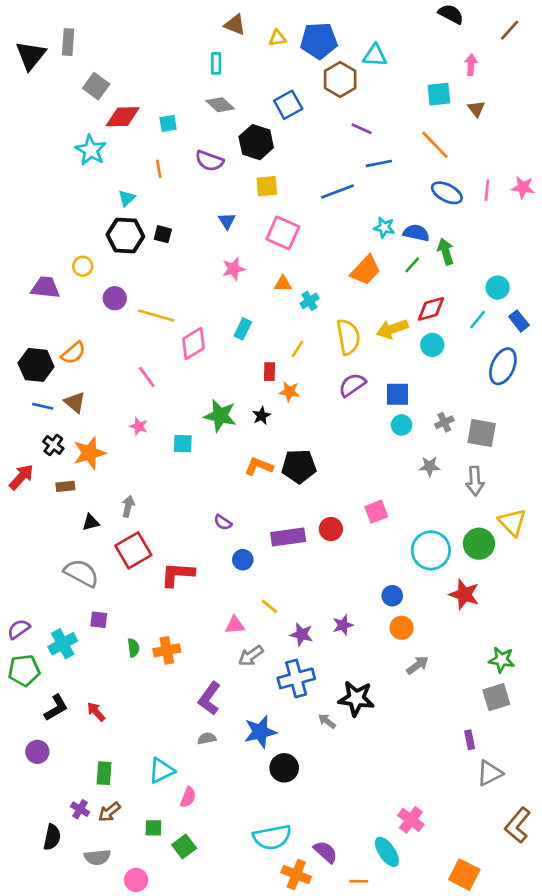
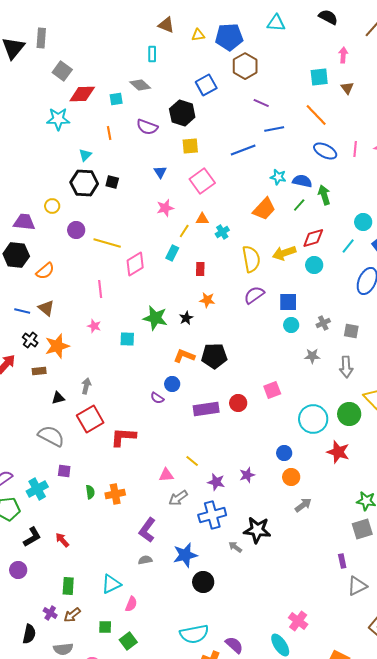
cyan triangle: (375, 55) -> (276, 23), moved
gray diamond: (220, 105) -> (140, 85), moved
cyan star: (91, 150) -> (58, 119), turned -30
pink square: (283, 233) -> (202, 181), turned 30
yellow line: (298, 349) -> (184, 231), moved
black hexagon: (36, 365) -> (16, 255), moved
red rectangle: (269, 372) -> (200, 269), moved
pink line: (147, 377) -> (100, 289), turned 30
gray square: (482, 433) -> (351, 331), size x0.7
blue circle: (243, 560) -> (172, 384), moved

